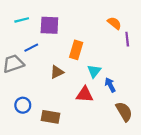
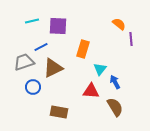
brown triangle: (57, 72) -> (53, 68), moved, size x1.5
blue circle: (23, 105) -> (33, 87), moved
brown semicircle: (124, 112) -> (115, 107), moved

